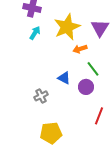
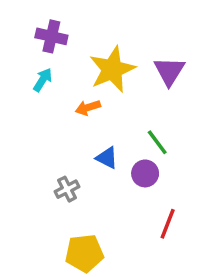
cyan arrow: (35, 33) -> (43, 80), moved
orange arrow: (80, 49) -> (88, 108), moved

